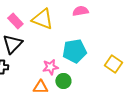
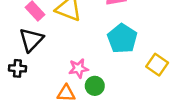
cyan pentagon: (74, 51) -> (122, 38), moved, turned -30

